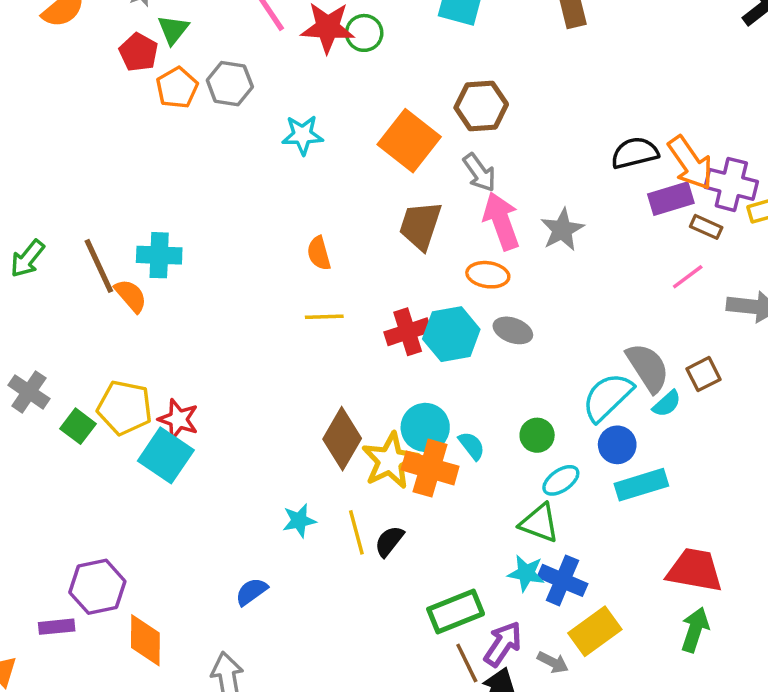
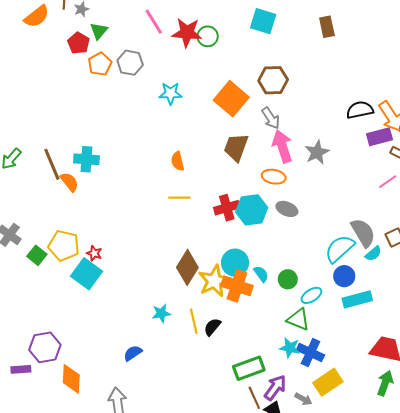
red star: (178, 419) -> (94, 253), size x0.7
green circle: (537, 435) -> (288, 279), moved

